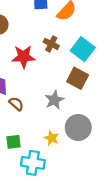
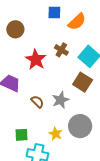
red star: (23, 57) -> (36, 60), turned 30
brown semicircle: (16, 104) -> (37, 102), moved

